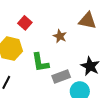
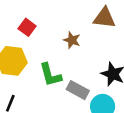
gray rectangle: (61, 76) -> (78, 90), turned 54

